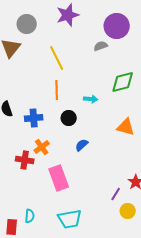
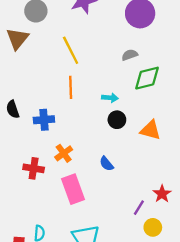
gray semicircle: (101, 46) -> (130, 55), moved
black circle: (69, 118) -> (117, 120), moved
blue semicircle: (82, 145) -> (106, 164), moved, turned -88
orange cross: (42, 147) -> (64, 153), moved

